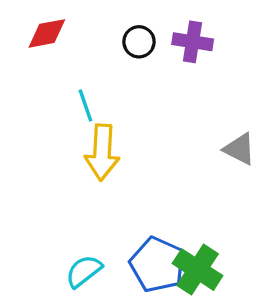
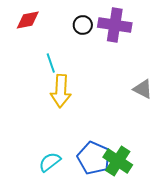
purple cross: (193, 42) -> (115, 25), size x1.4

